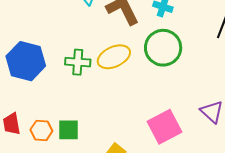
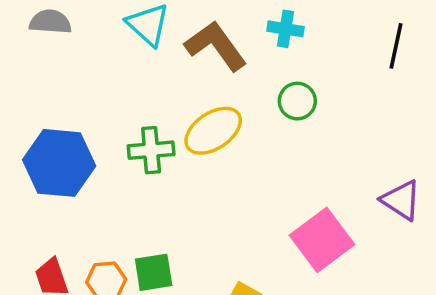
green circle: (163, 48) -> (297, 101), size x0.6

